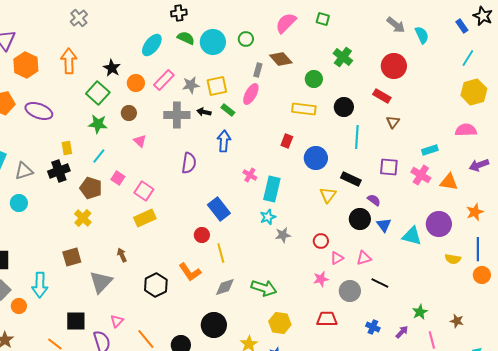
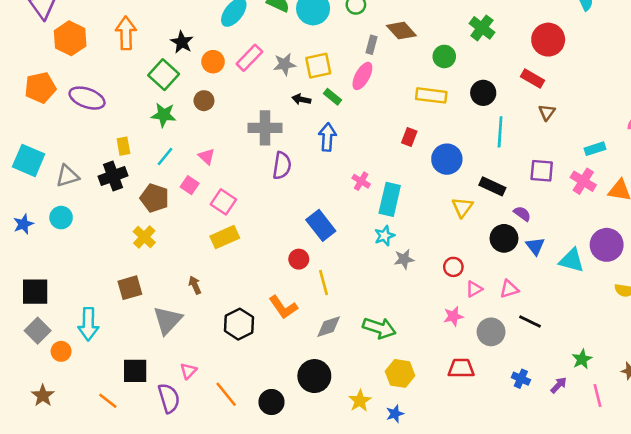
gray cross: (177, 115) -> (265, 128), moved
pink triangle: (140, 141) -> (207, 157), moved

